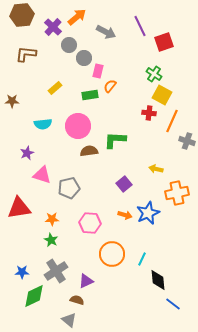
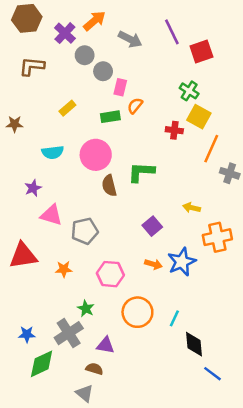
red cross: (149, 113) -> (174, 130), moved
brown semicircle: (89, 151) -> (109, 186), turned -96
green star: (51, 240) -> (86, 308), moved
purple triangle: (86, 281) -> (106, 345), turned 35

